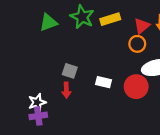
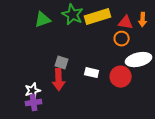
yellow rectangle: (110, 19) -> (98, 17), size x1.4
red triangle: (142, 26) -> (126, 23), turned 49
red arrow: (66, 90) -> (59, 80), size x1.5

